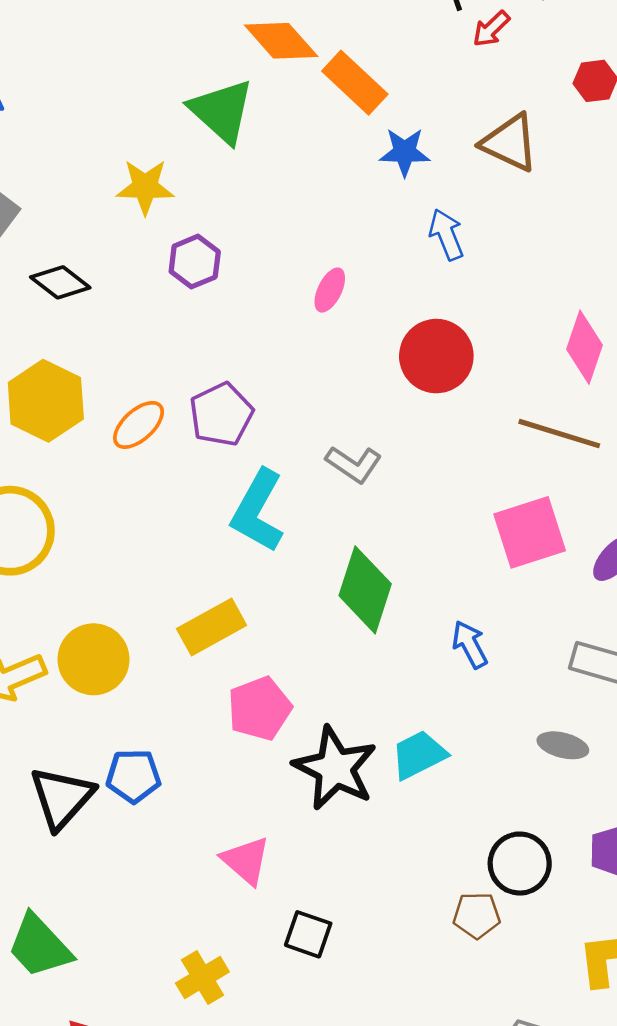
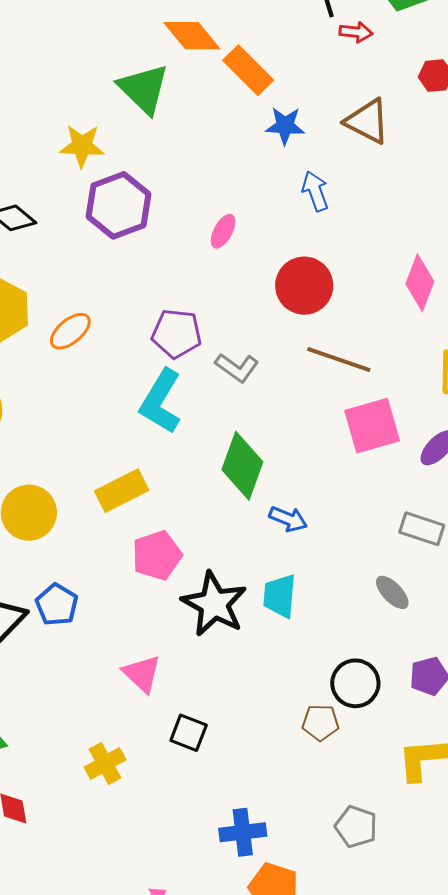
red arrow: (491, 29) -> (356, 32), turned -132
purple hexagon: (195, 262) -> (118, 205), size x1.6
purple pentagon: (221, 414) -> (177, 334), moved, turned 30
brown line: (559, 434) -> (339, 360), moved
blue arrow: (470, 644) -> (288, 519), moved, turned 138
gray ellipse: (563, 745) -> (392, 592), turned 30
cyan trapezoid: (419, 755) -> (280, 596), turned -60
blue pentagon: (133, 776) -> (57, 605), turned 30

